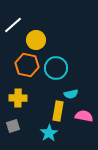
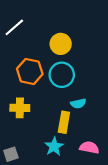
yellow circle: (36, 40) -> (61, 44), moved
pink semicircle: (84, 116) -> (89, 148), moved
gray square: (13, 126) -> (11, 154), moved

